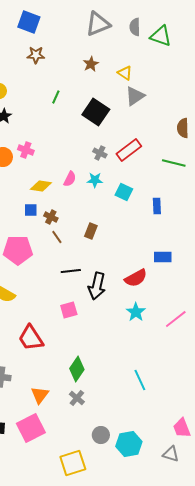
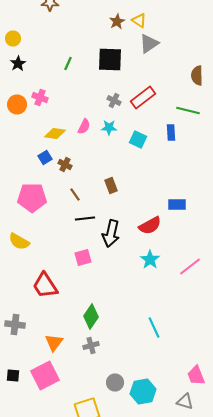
brown star: (91, 64) -> (117, 22), moved
green line: (56, 97) -> (68, 64), moved
black square: (96, 112) -> (110, 60), turned -32
blue rectangle: (157, 206) -> (171, 132), moved
blue square: (31, 210) -> (45, 158), turned -32
brown rectangle: (91, 231) -> (111, 186), moved, turned -42
brown line: (57, 237) -> (75, 194), moved
gray cross: (77, 398) -> (91, 346), turned 35

